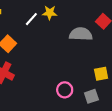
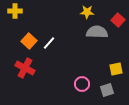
yellow star: (50, 13) -> (87, 12), moved
white line: (31, 19) -> (49, 43), moved

